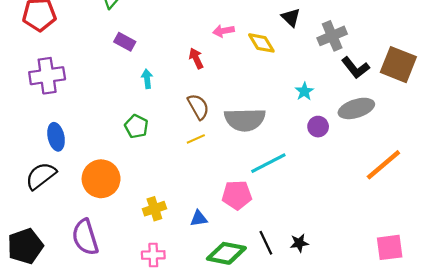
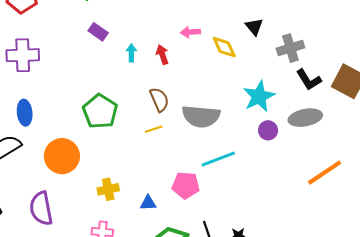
cyan arrow: (147, 79) -> (131, 53), moved
cyan star: (304, 91) -> (259, 96), size x1.8
green pentagon: (136, 126) -> (100, 111), size x1.6

